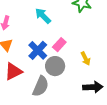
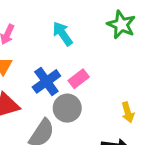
yellow arrow: (86, 59) -> (128, 112), moved

